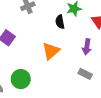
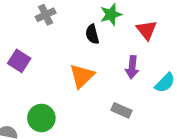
gray rectangle: (85, 74) -> (121, 110), moved

